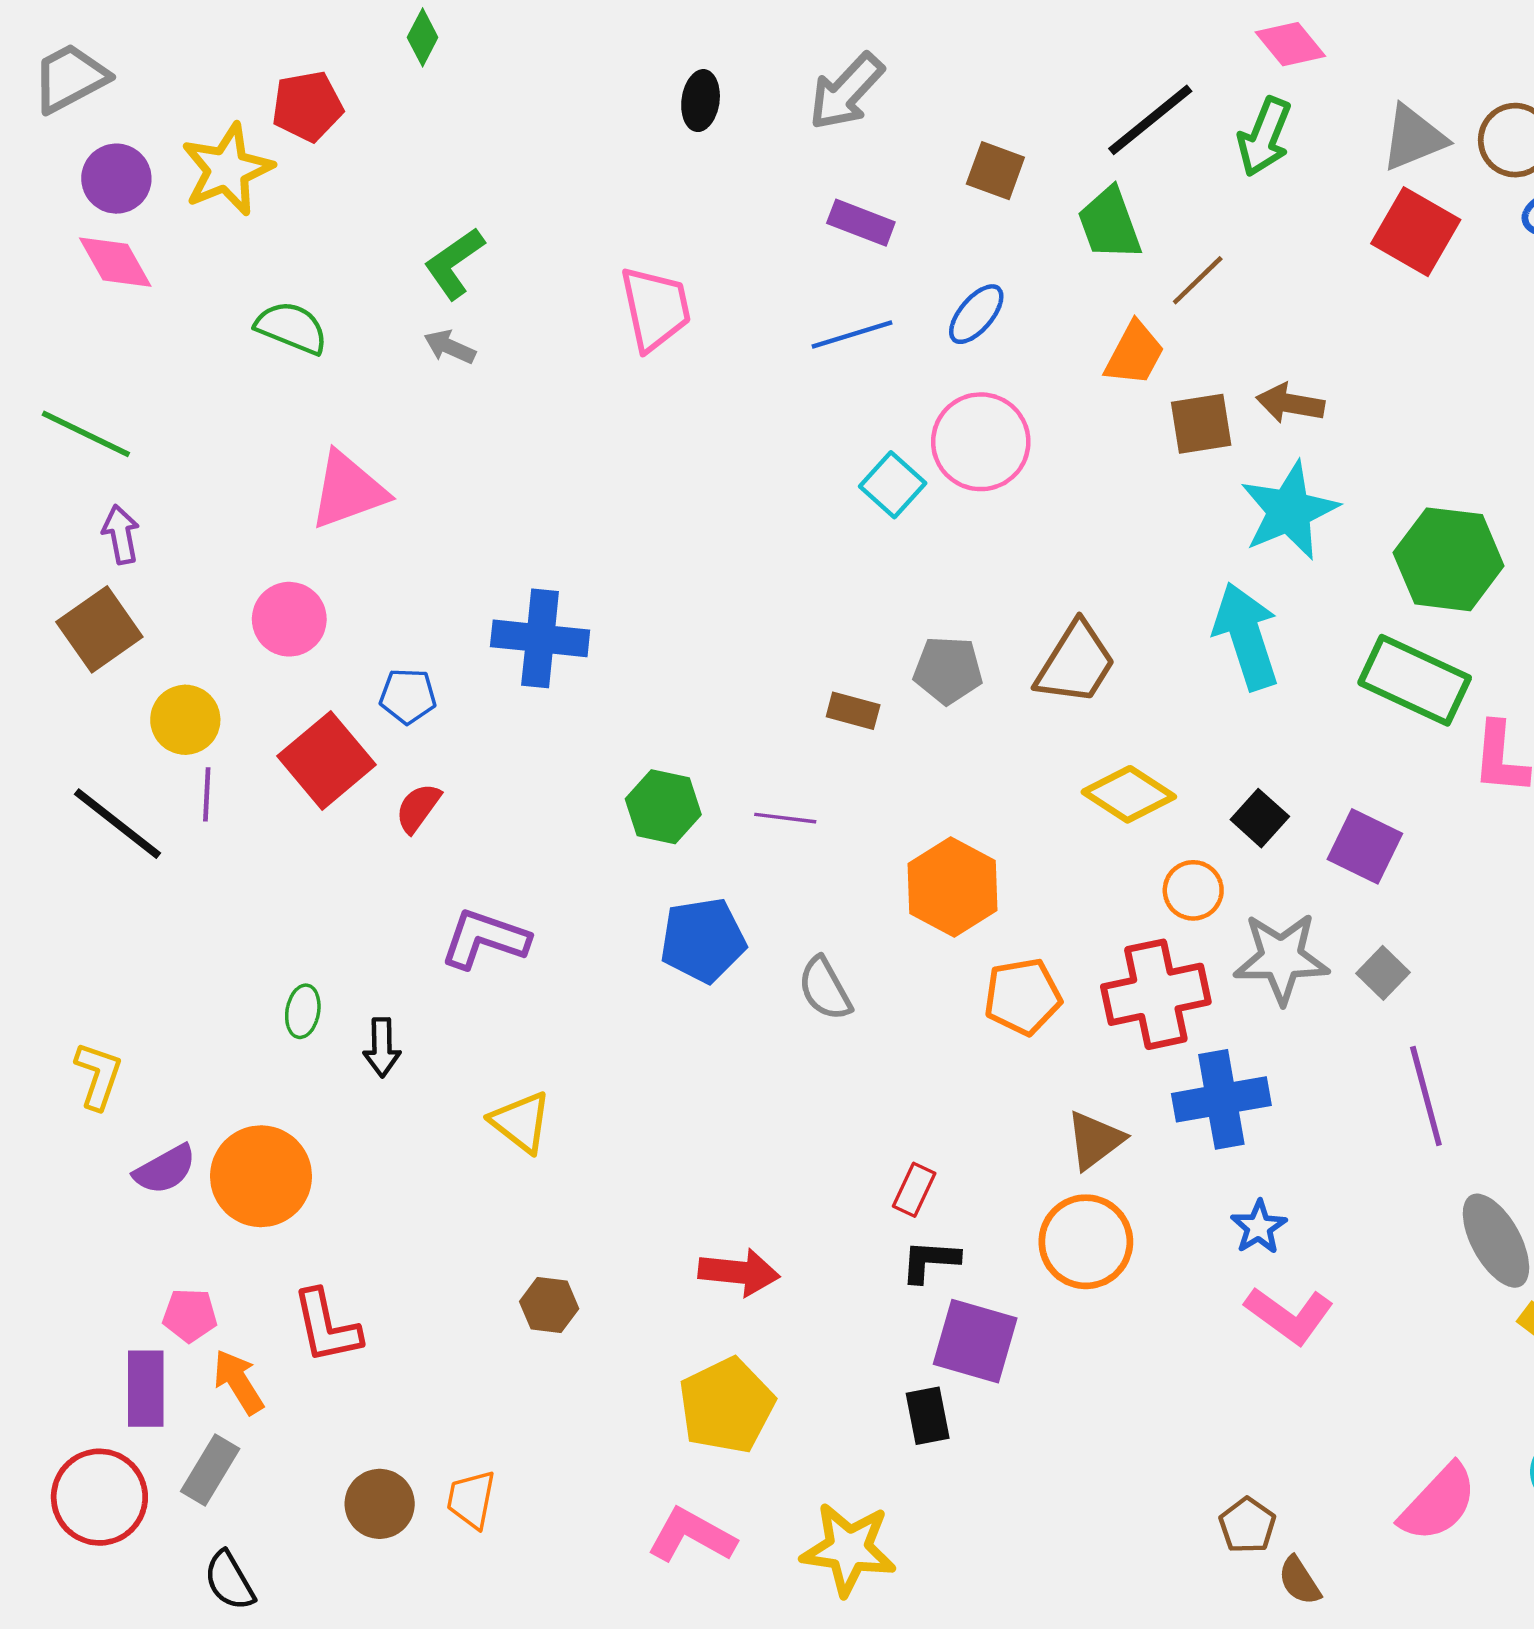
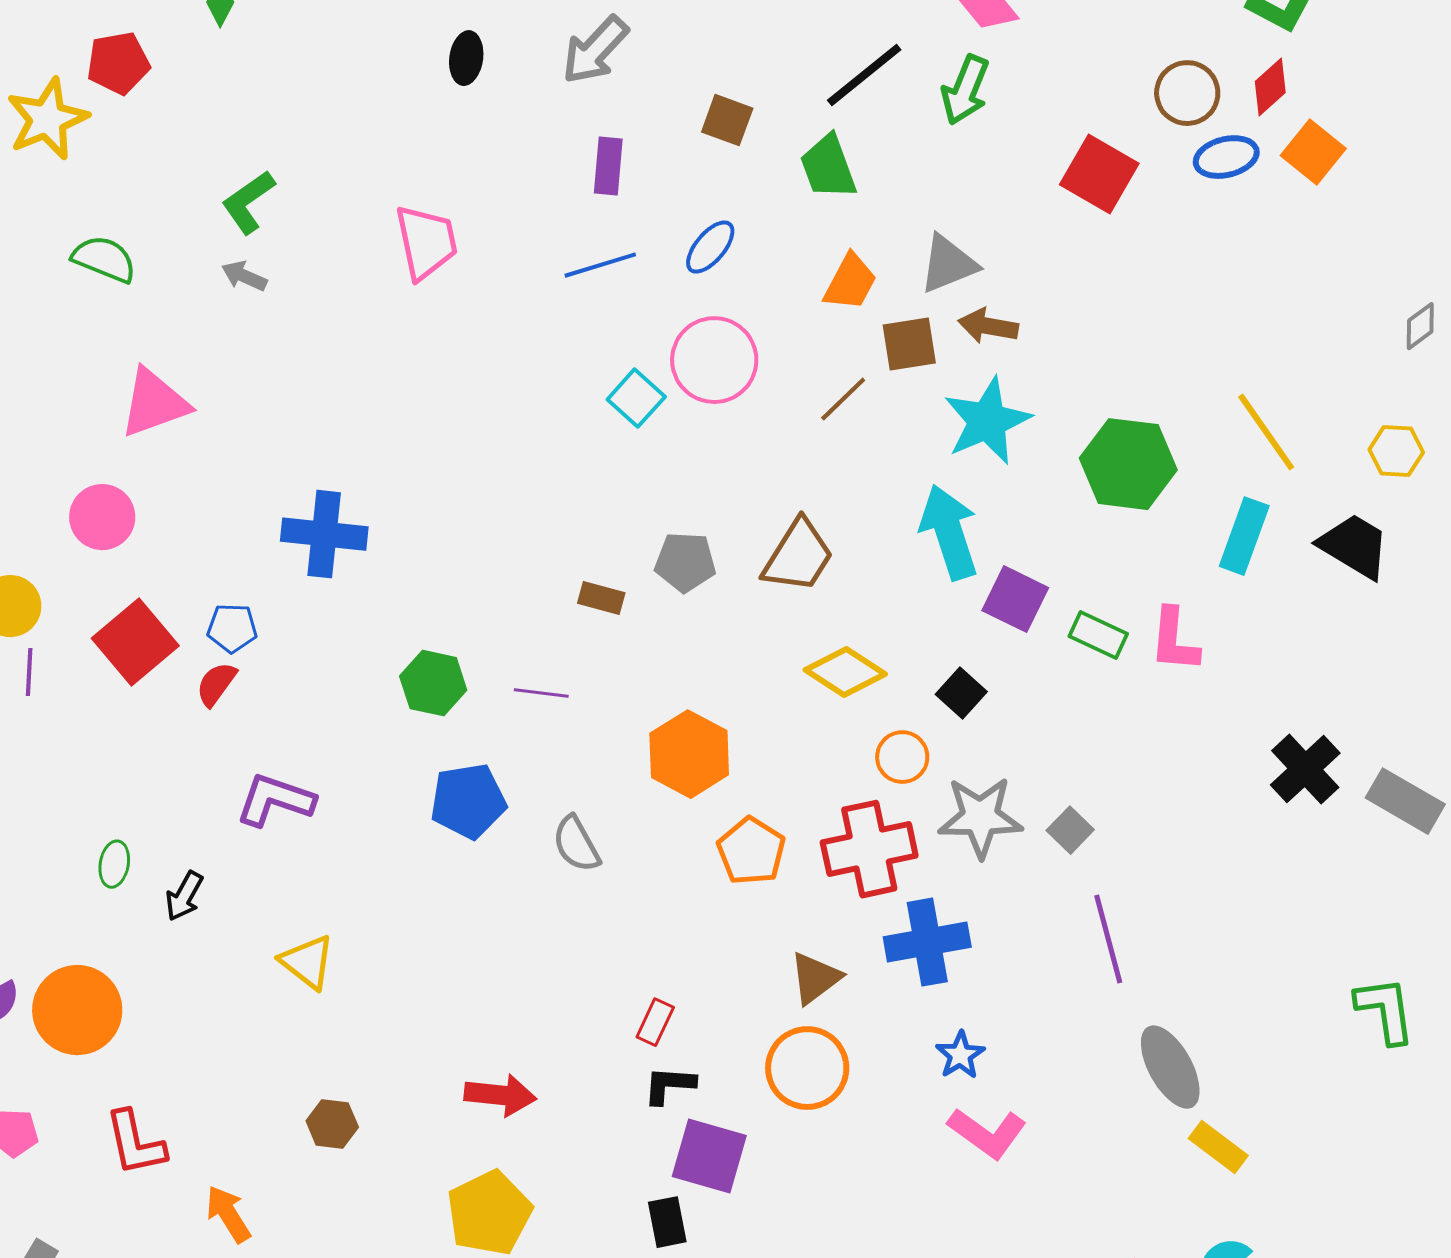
gray triangle: (1414, 138) -> (948, 264), moved
purple rectangle: (861, 223) -> (608, 166), turned 74
brown line: (1198, 280) -> (843, 399), moved
green rectangle: (1415, 680) -> (1098, 635), moved, size x0.6
blue pentagon: (408, 696) -> (232, 628), moved
purple square: (1365, 846) -> (1015, 599), moved
orange pentagon: (1023, 997) -> (751, 851), turned -30
black arrow: (382, 1047) -> (184, 896), turned 30
orange arrow: (238, 1382) -> (228, 1214), moved

